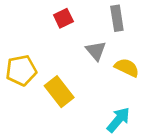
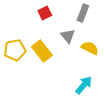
gray rectangle: (117, 18) -> (83, 13), turned 30
yellow rectangle: (59, 92) -> (42, 51), moved

